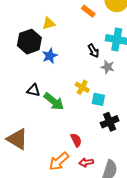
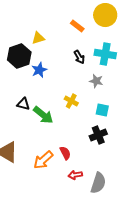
black arrow: (93, 51) -> (79, 57), moved
cyan square: (98, 99) -> (102, 110), moved
orange arrow: (59, 161) -> (43, 160), moved

